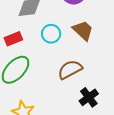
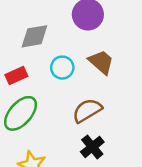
black cross: (89, 97) -> (92, 147), moved

